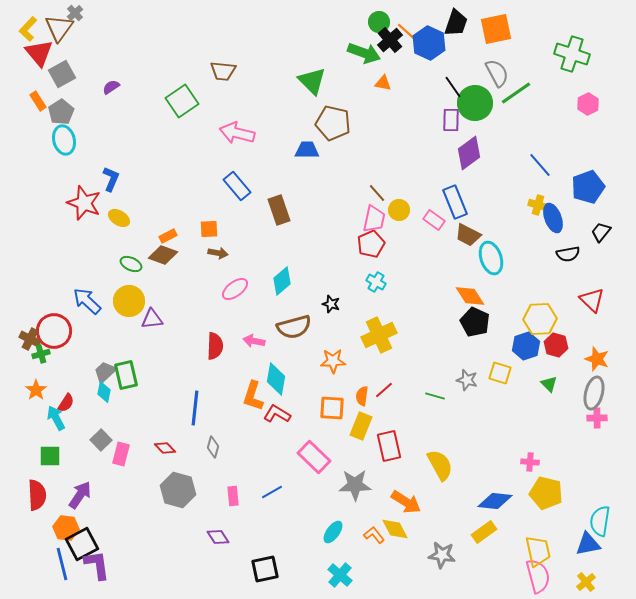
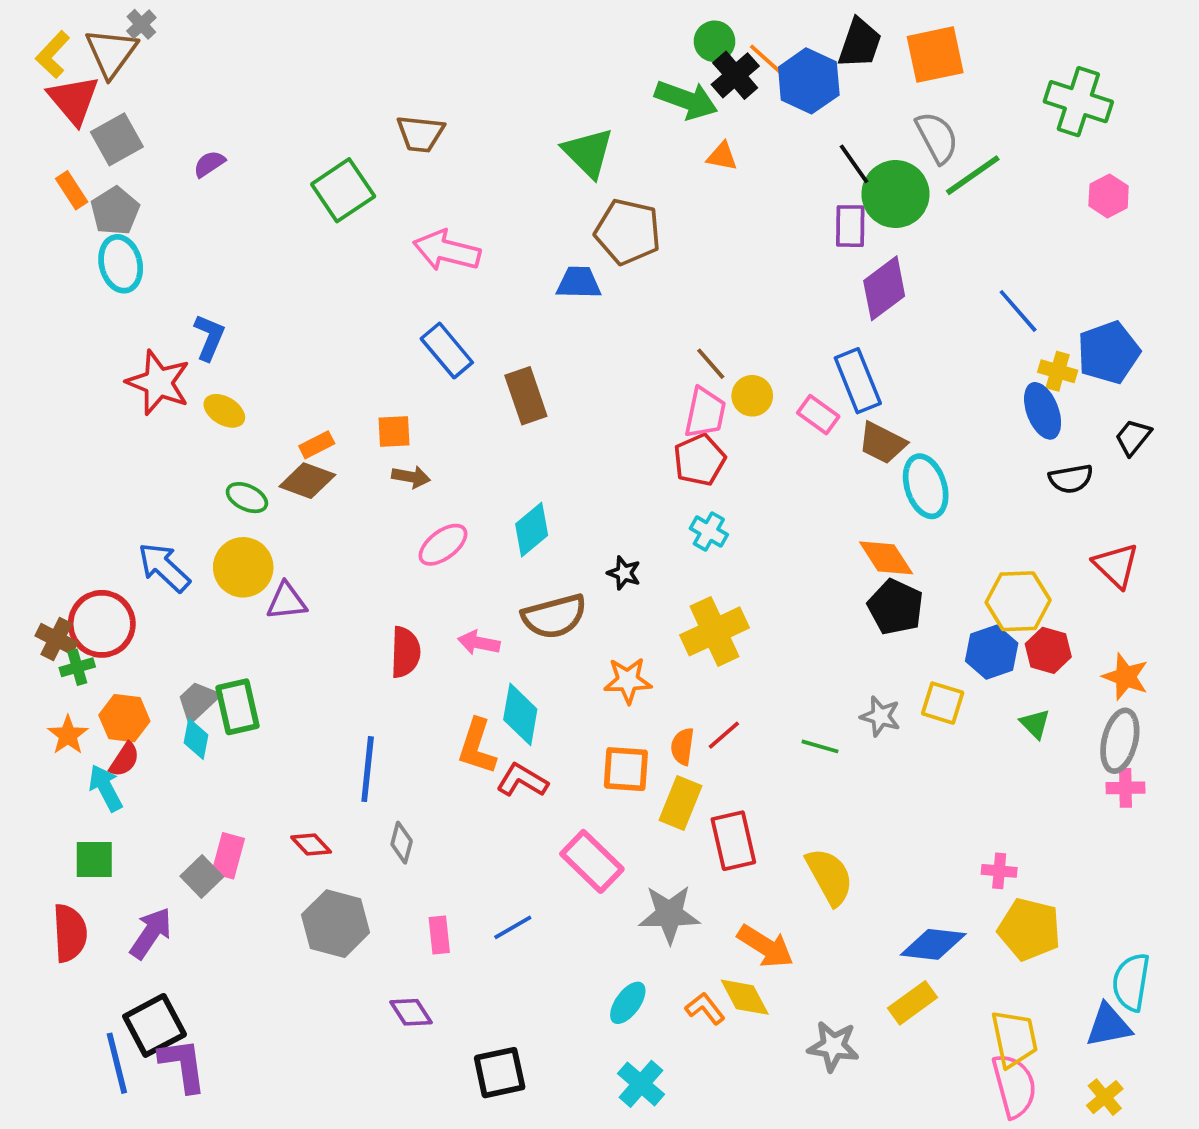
yellow cross: (538, 205) -> (1058, 371), moved
gray square: (101, 440) -> (202, 877), moved
orange hexagon: (66, 528) -> (124, 718), moved

